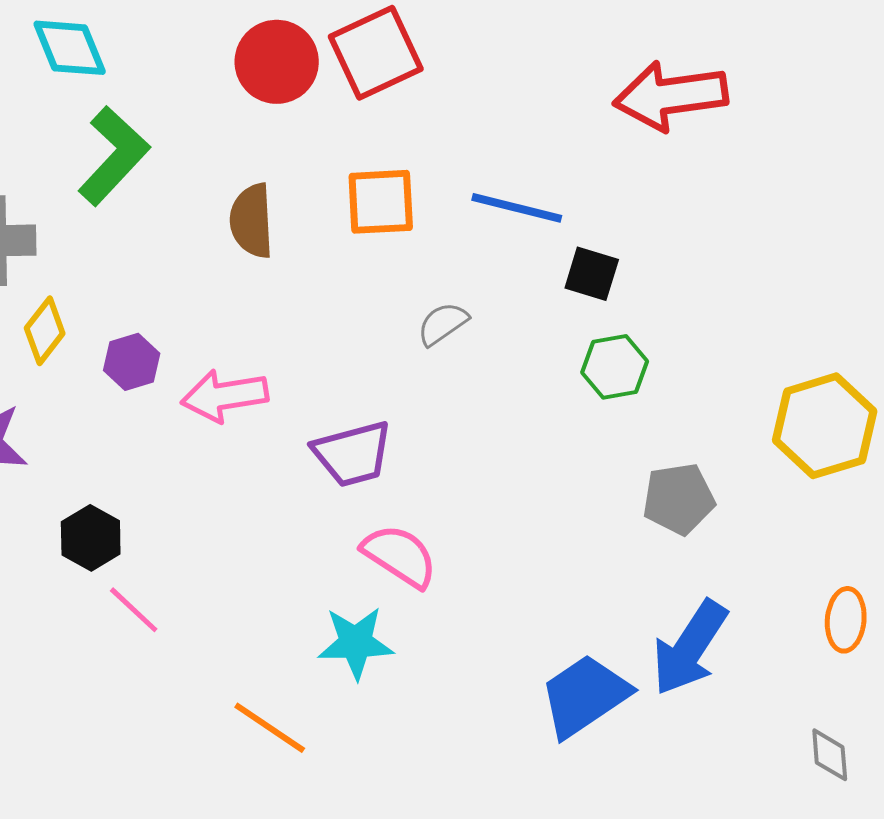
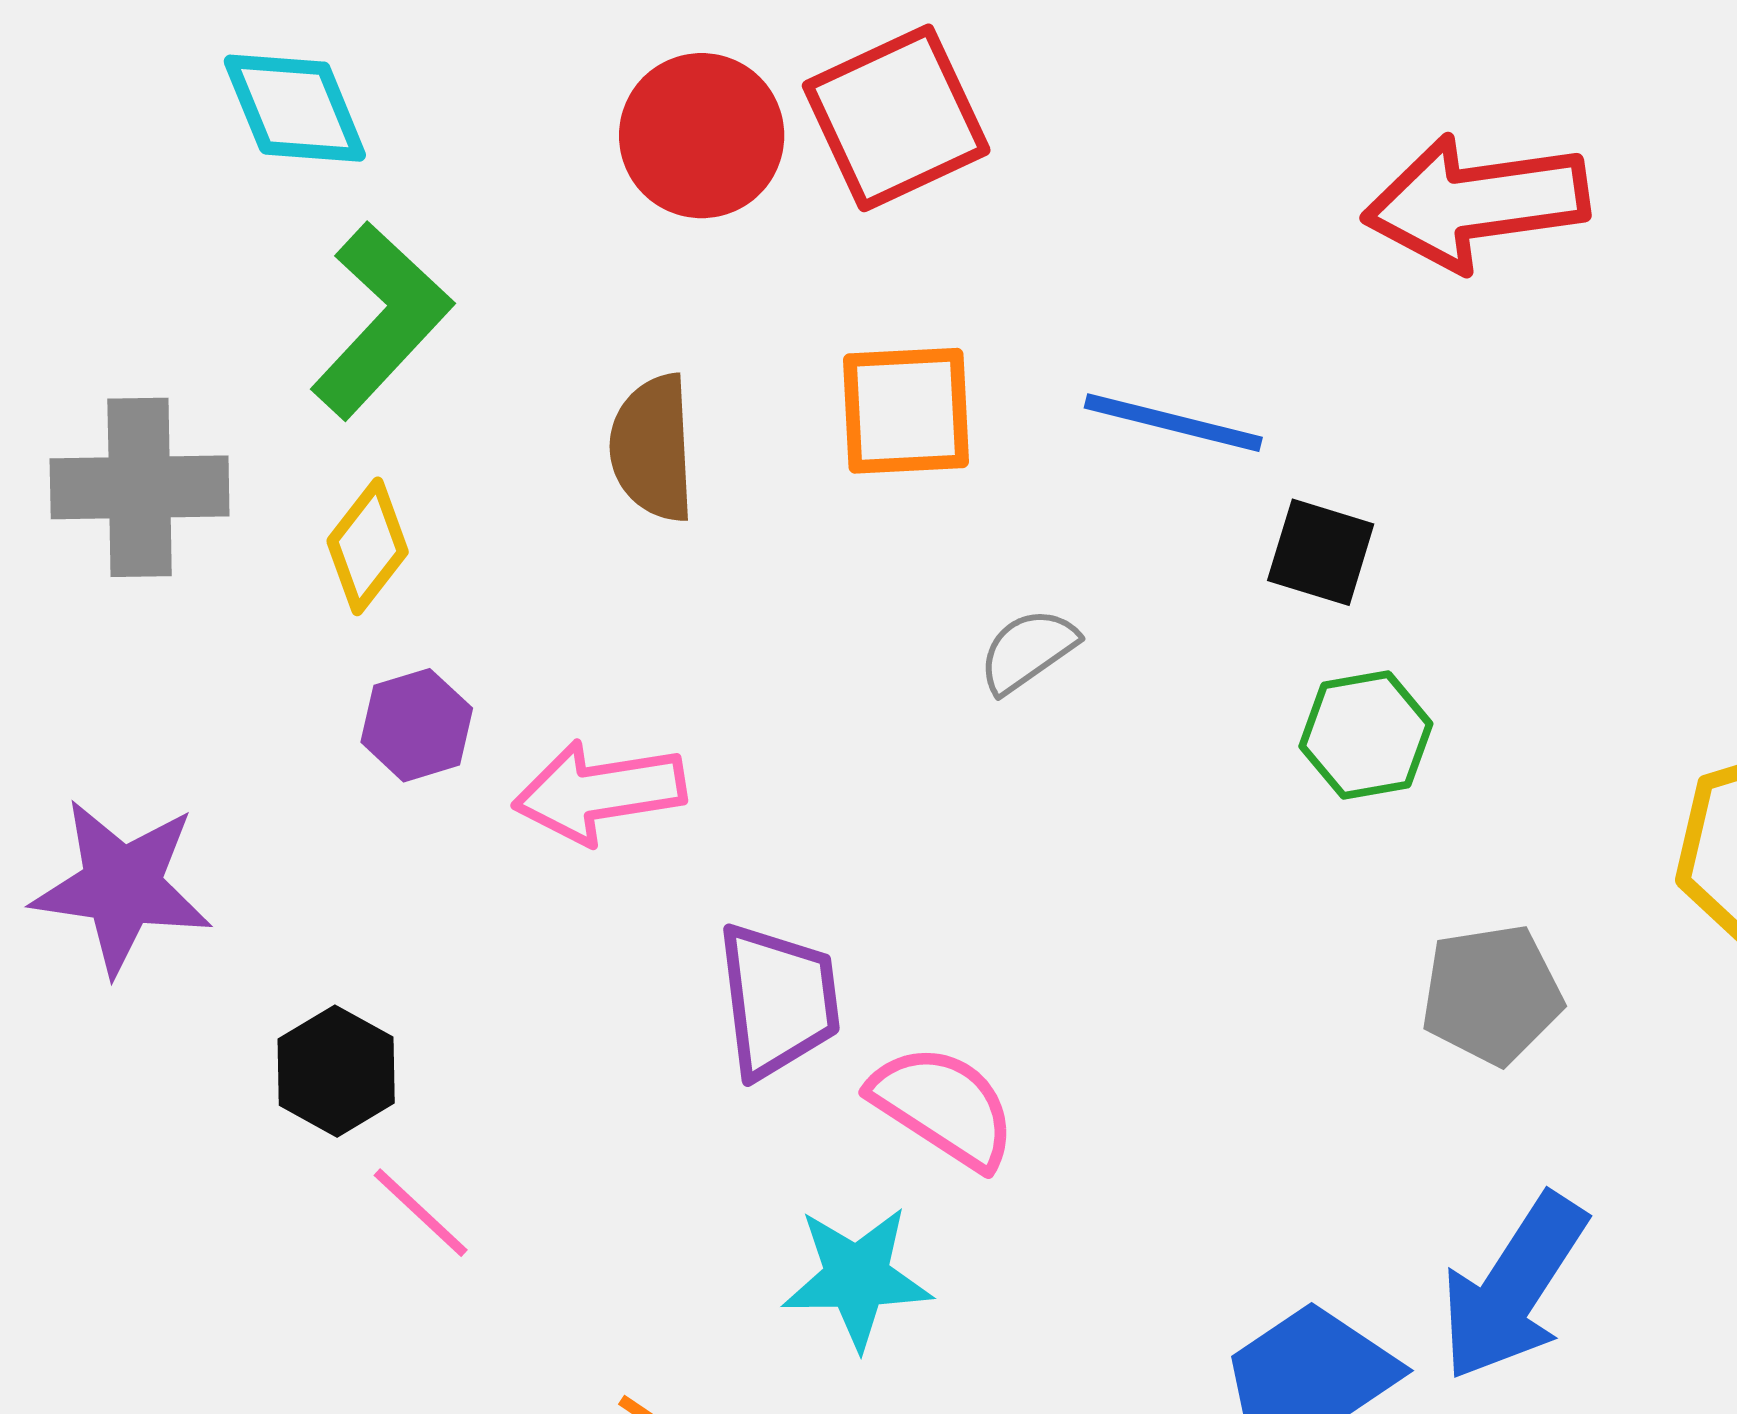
yellow diamond: (45, 331) -> (368, 546), moved
purple trapezoid: (353, 454) -> (778, 1000), moved, turned -82

